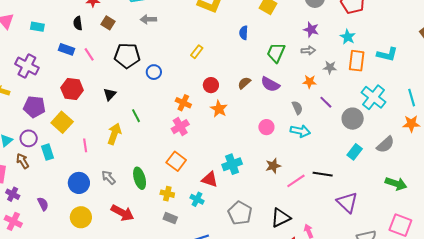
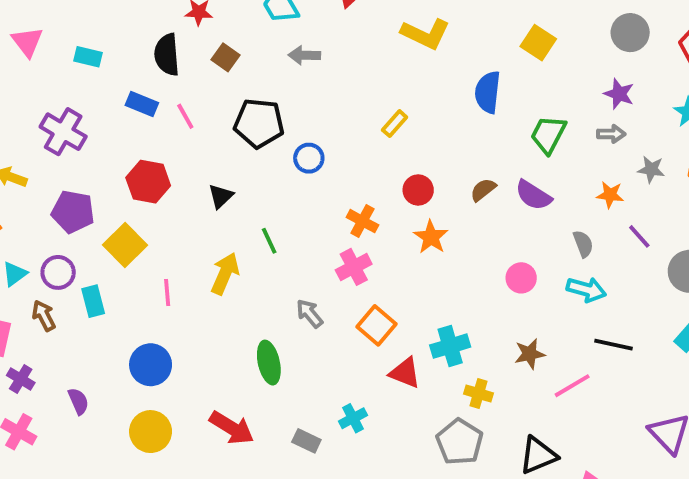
black semicircle: (78, 23) -> (167, 55), size x1.5
blue semicircle: (244, 33) -> (488, 92), size x1.5
orange square: (176, 161) -> (377, 325), moved
black line: (323, 174) -> (614, 345), moved
gray arrow: (108, 177) -> (309, 314), moved
yellow cross: (167, 194) -> (479, 394), moved
cyan cross: (197, 199) -> (353, 418), moved, turned 32
gray rectangle: (170, 218) -> (306, 441), moved

